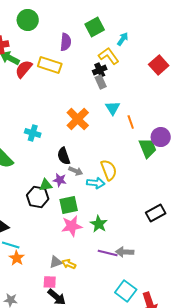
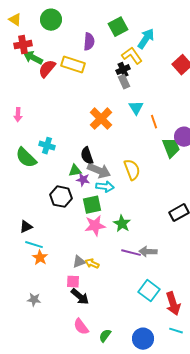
cyan arrow: (123, 39) -> (146, 39), size x1.5
cyan cross: (33, 133) -> (47, 146), moved
gray arrow: (76, 171) -> (99, 171), size x1.6
cyan arrow: (96, 183) -> (105, 187), moved
green triangle: (46, 185) -> (75, 171), moved

